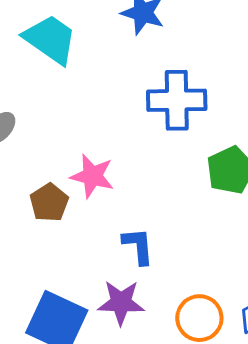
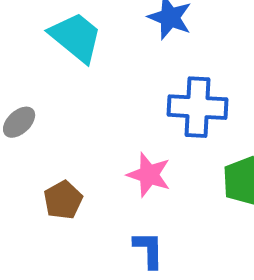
pink star: (92, 176) -> (149, 175), moved

